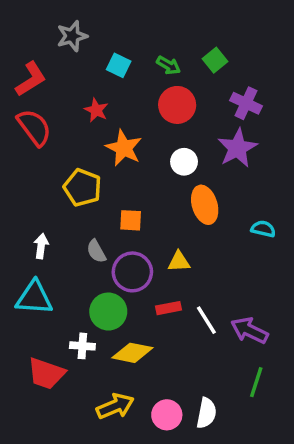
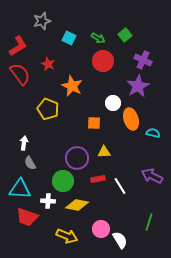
red star: (96, 110) -> (48, 64), moved
white circle: (184, 162) -> (113, 103), moved
orange ellipse: (205, 205) -> (131, 119), moved
orange square: (131, 220) -> (94, 123), moved
gray semicircle: (96, 251) -> (30, 163), moved
cyan triangle: (34, 298) -> (20, 189), moved
purple arrow: (249, 330) -> (152, 176), moved
yellow arrow: (115, 406) -> (67, 236), turned 45
white semicircle: (206, 413) -> (120, 240), turned -42
pink circle: (167, 415) -> (101, 229), moved

